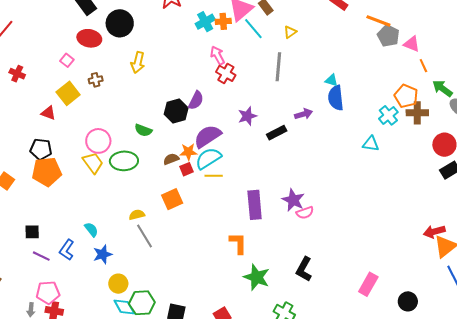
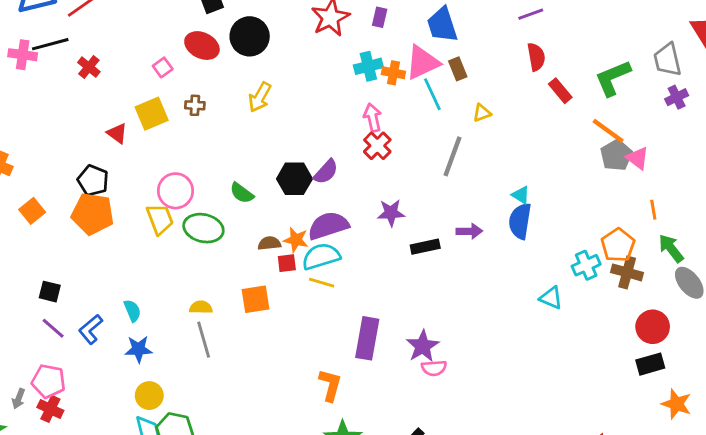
pink triangle: (412, 44) -> (638, 158), moved

